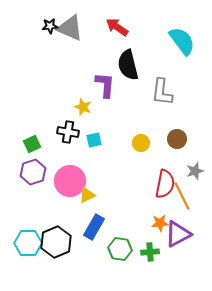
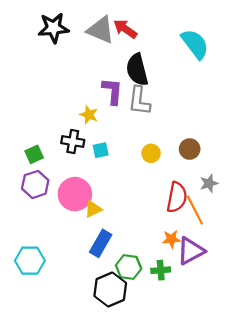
black star: (50, 26) -> (53, 28), size x1.8
gray triangle: (70, 28) -> (101, 30), moved
gray L-shape: (162, 92) -> (139, 101), moved
black hexagon: (56, 242) -> (110, 289), moved

